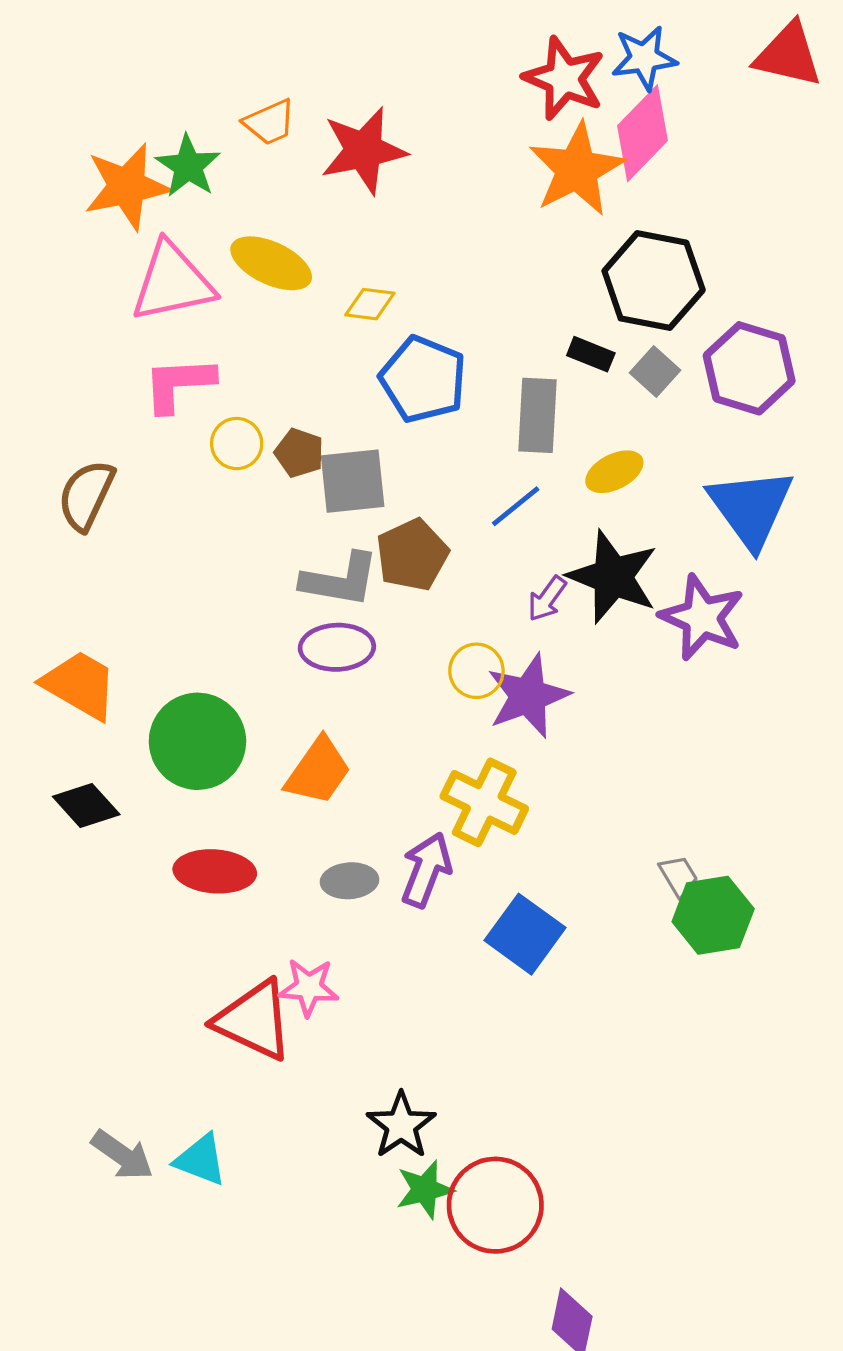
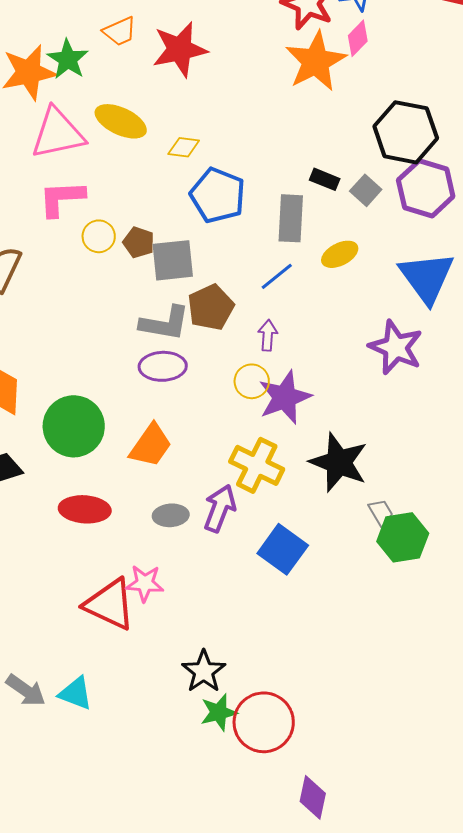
pink diamond: (643, 133) -> (358, 38), size x0.6
black hexagon: (654, 281) -> (406, 132), moved
black star: (613, 577) -> (339, 462), moved
purple arrow: (547, 599) -> (268, 335), moved, turned 148

